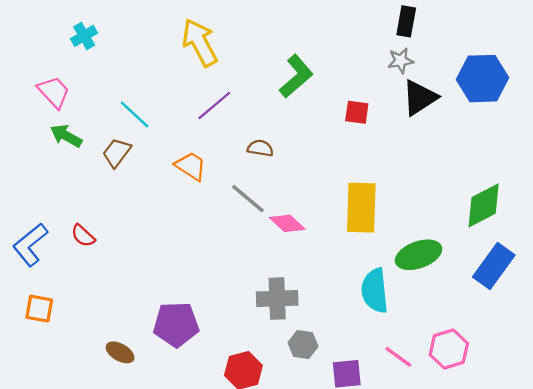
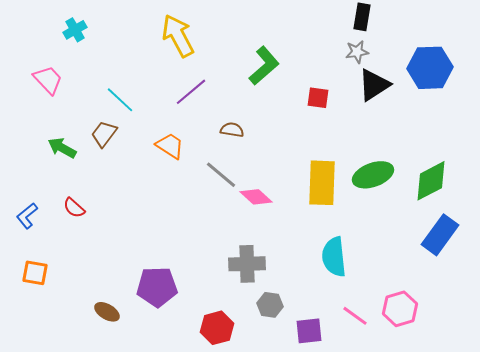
green arrow: (66, 136) -> (62, 148), moved
blue L-shape: (30, 245) -> (27, 216), size x0.7
green ellipse: (419, 255) -> (373, 175), moved

